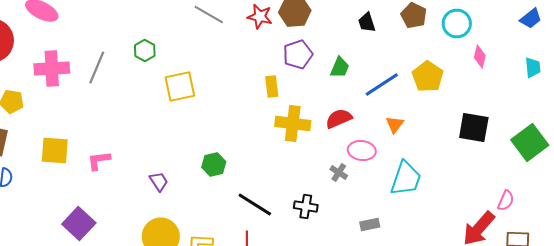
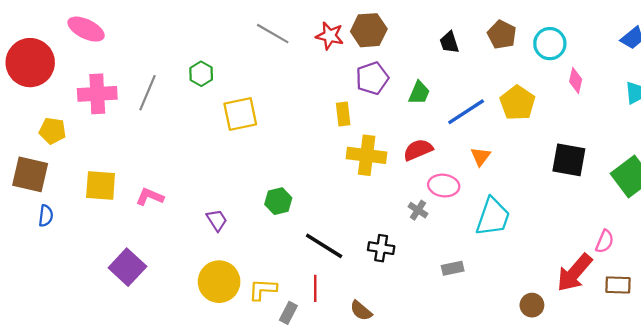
pink L-shape: (99, 160) -> (150, 197), turned 30

